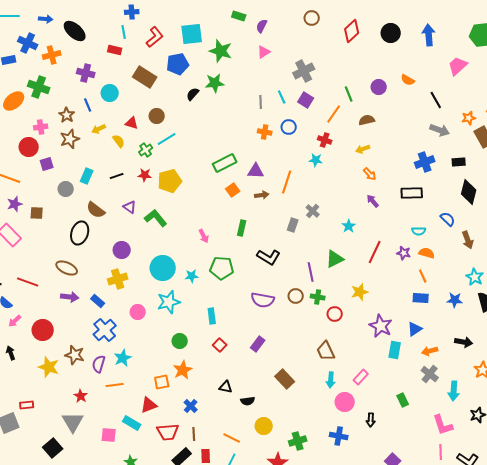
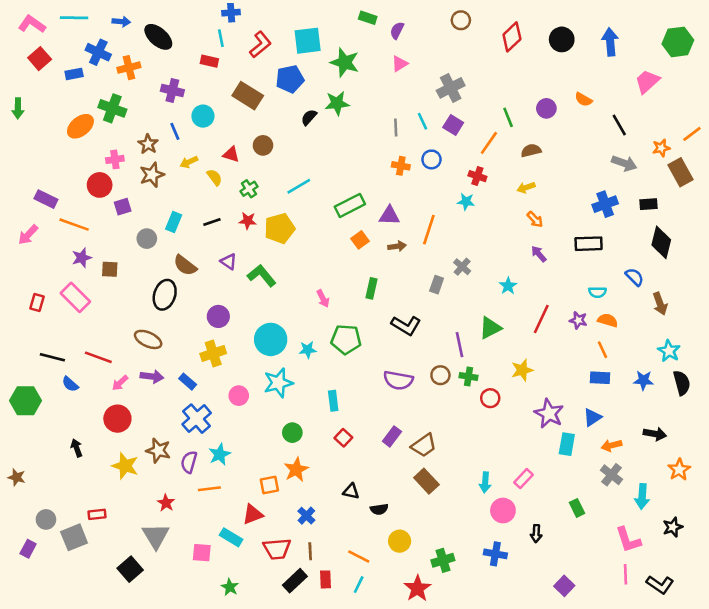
cyan line: (167, 139) -> (299, 186), moved
pink arrow: (15, 321) -> (120, 383), moved
brown trapezoid: (326, 351) -> (424, 445), moved, turned -100

